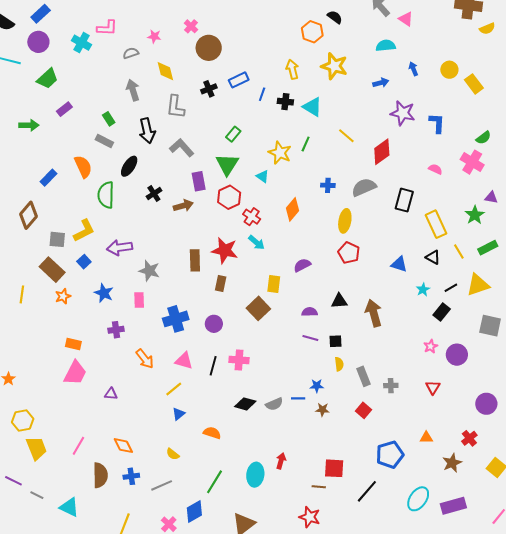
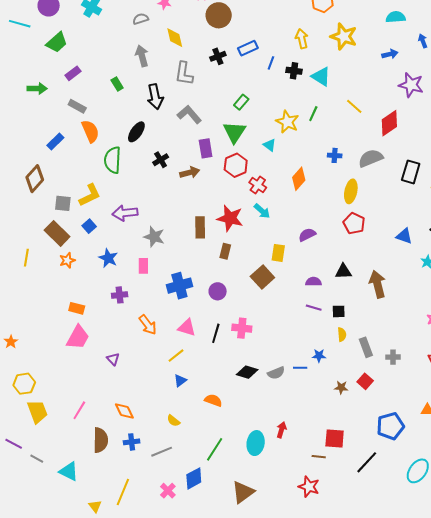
gray rectangle: (104, 141) -> (77, 106), moved
purple triangle: (111, 394) -> (113, 359), turned 40
brown star: (322, 410) -> (341, 387), moved

